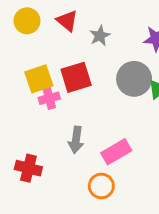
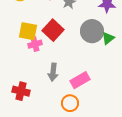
red square: (76, 77) -> (53, 30), turned -30
yellow square: (39, 79) -> (28, 31), turned 30

